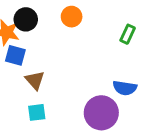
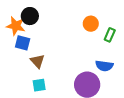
orange circle: (72, 17) -> (91, 24), moved
green rectangle: (128, 34) -> (110, 35), moved

